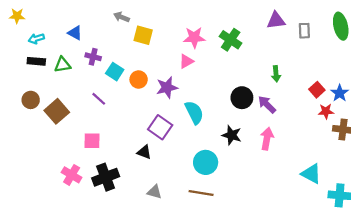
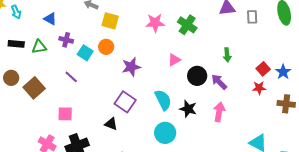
cyan arrow: (36, 39) -> (16, 12), moved, turned -96
pink triangle: (186, 61) -> (174, 60), moved
orange circle: (139, 80) -> (106, 47), moved
red star: (326, 111) -> (259, 88), moved
cyan semicircle: (194, 112) -> (163, 100), moved

